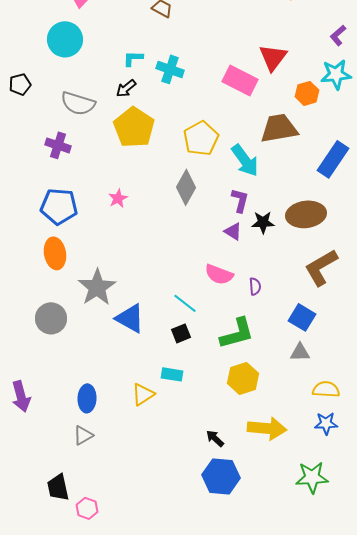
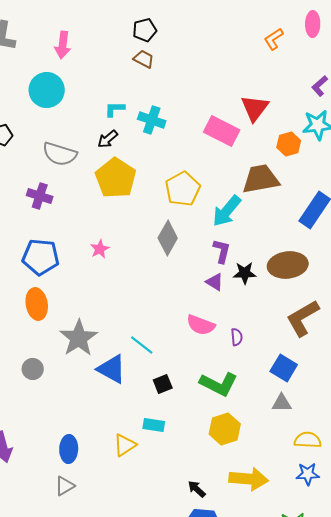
cyan arrow: (245, 160) -> (227, 211), turned 76
cyan line: (185, 303) -> (142, 345), moved
gray circle: (51, 318) -> (33, 369), size x0.7
green L-shape: (237, 333) -> (219, 384), turned 42

